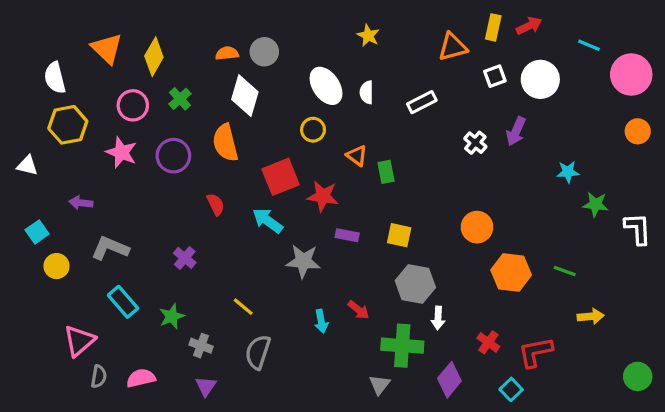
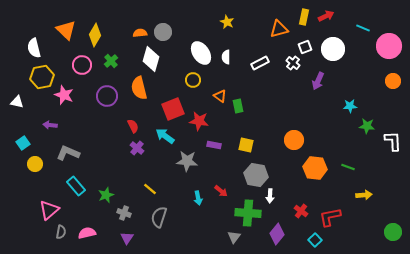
white cross: (475, 143) -> (293, 63), moved
pink star: (121, 152) -> (64, 95), moved
purple cross: (185, 258) -> (137, 148), moved

